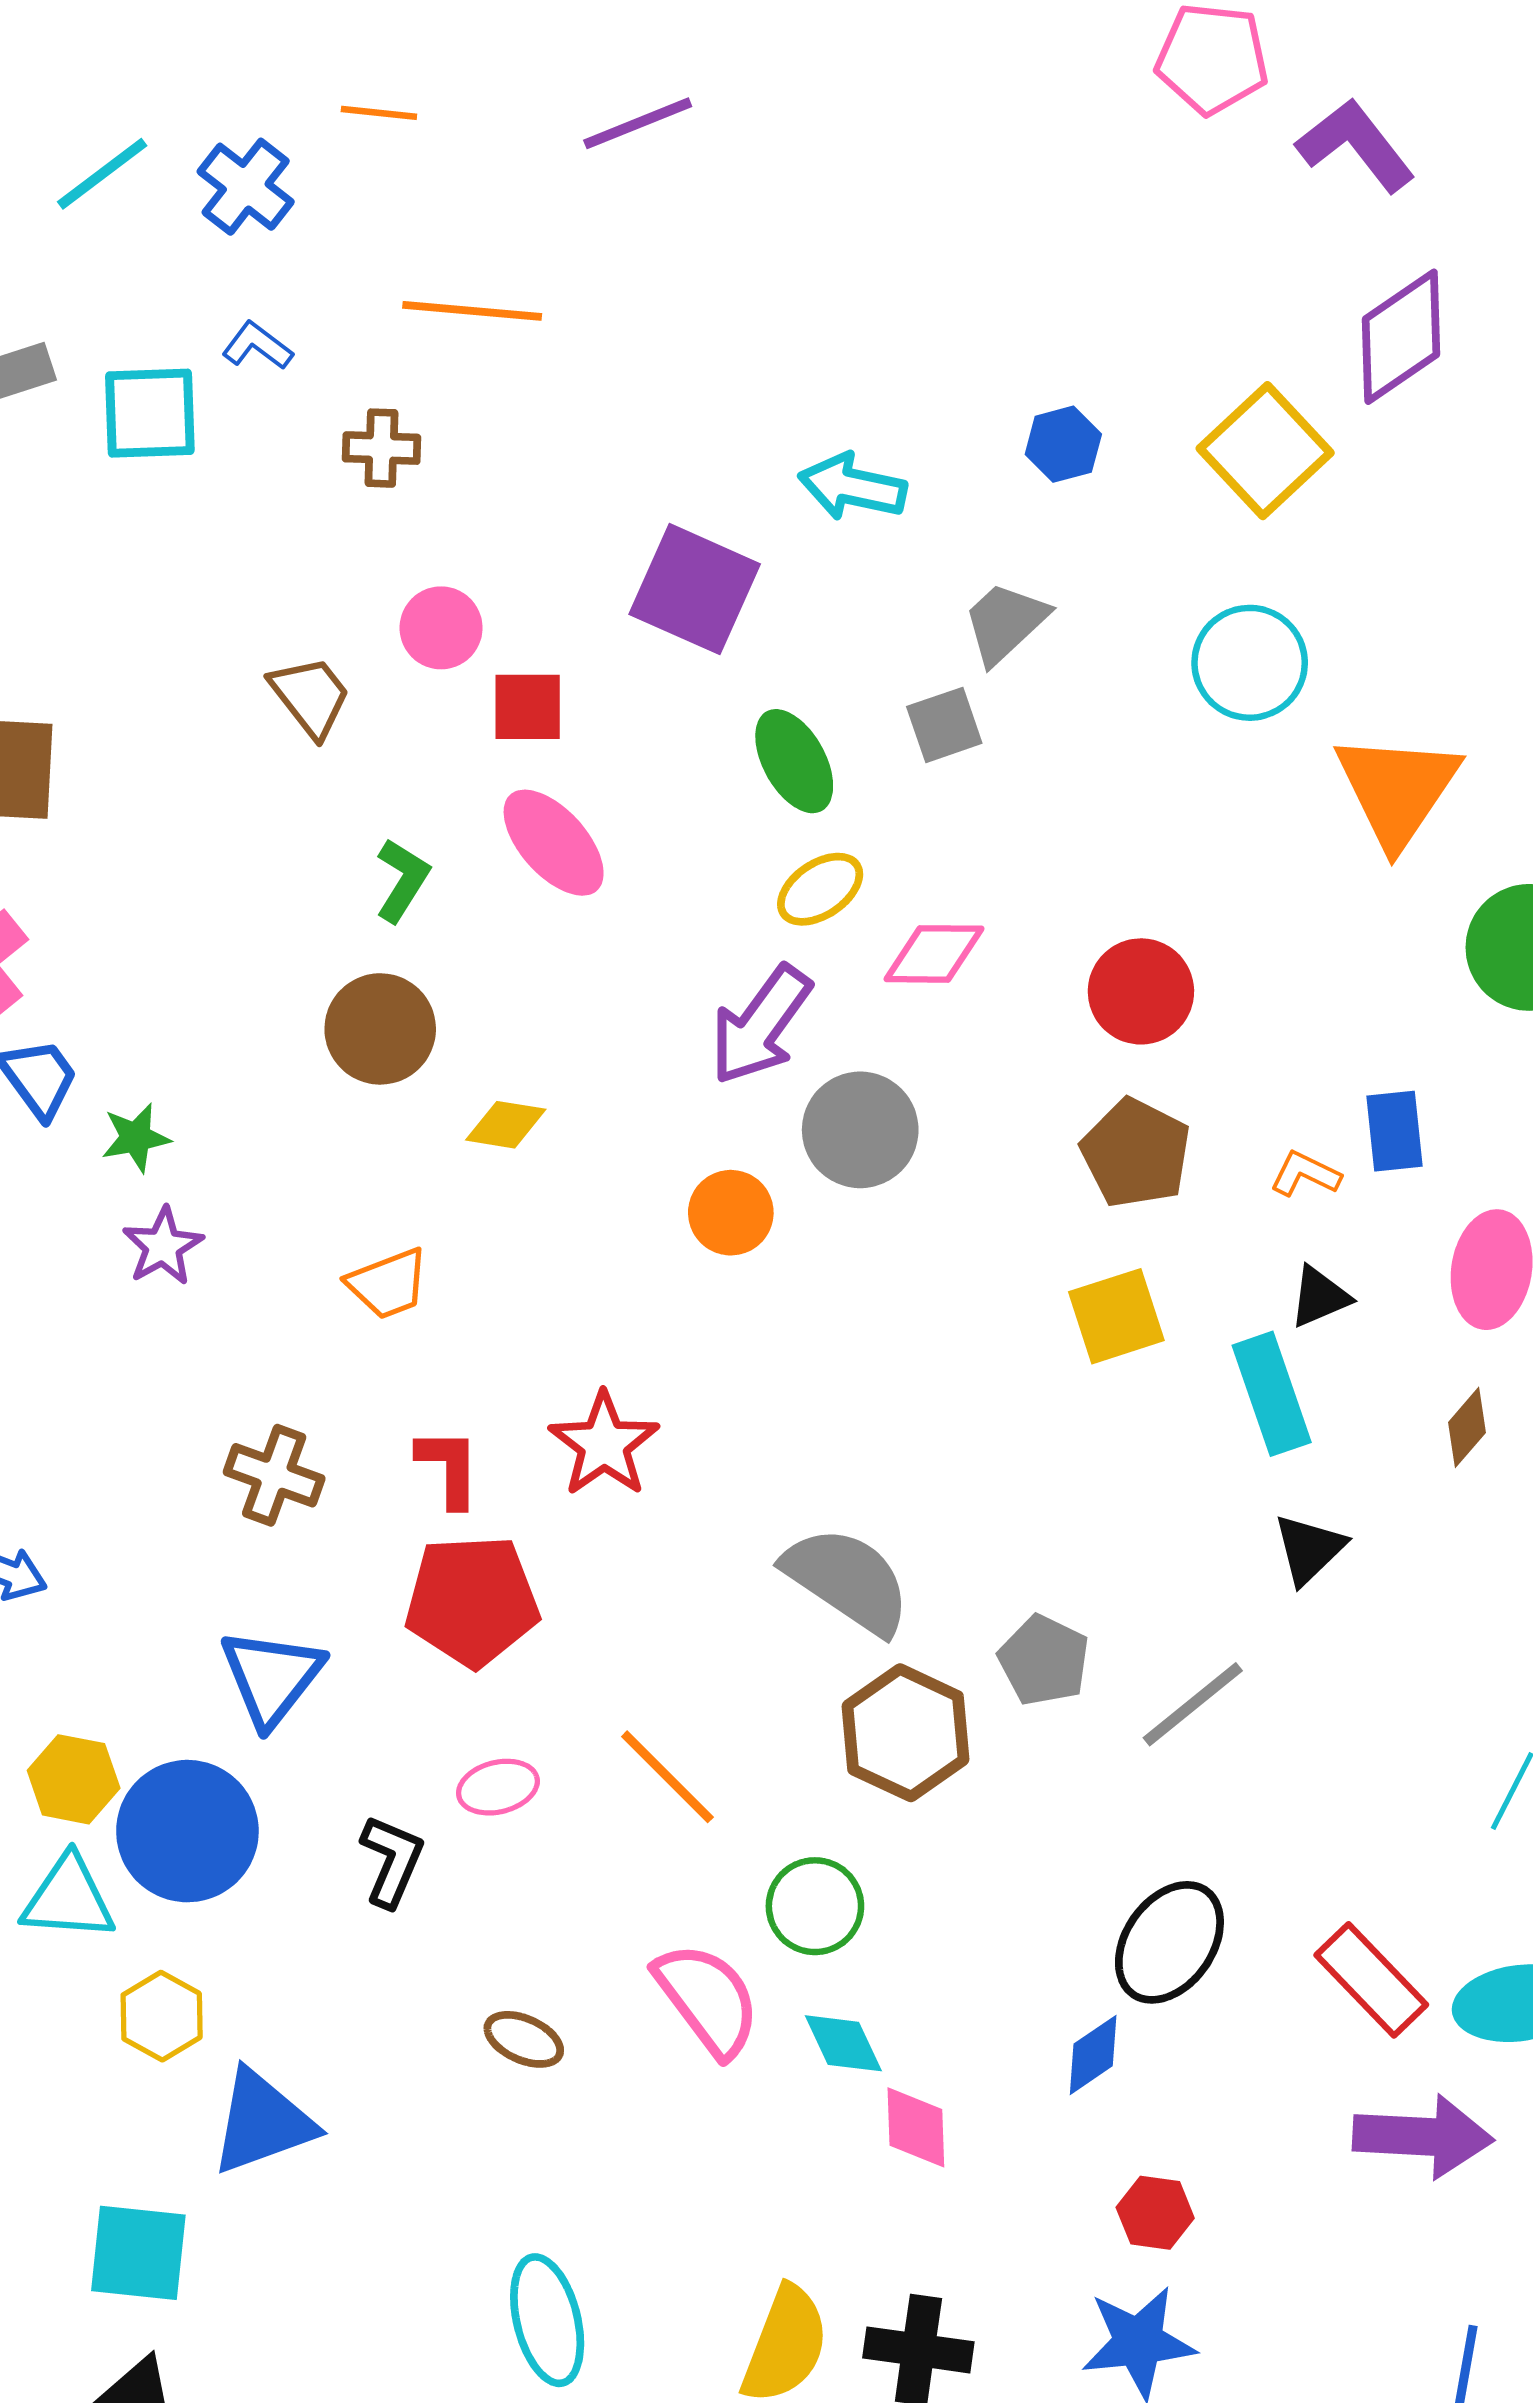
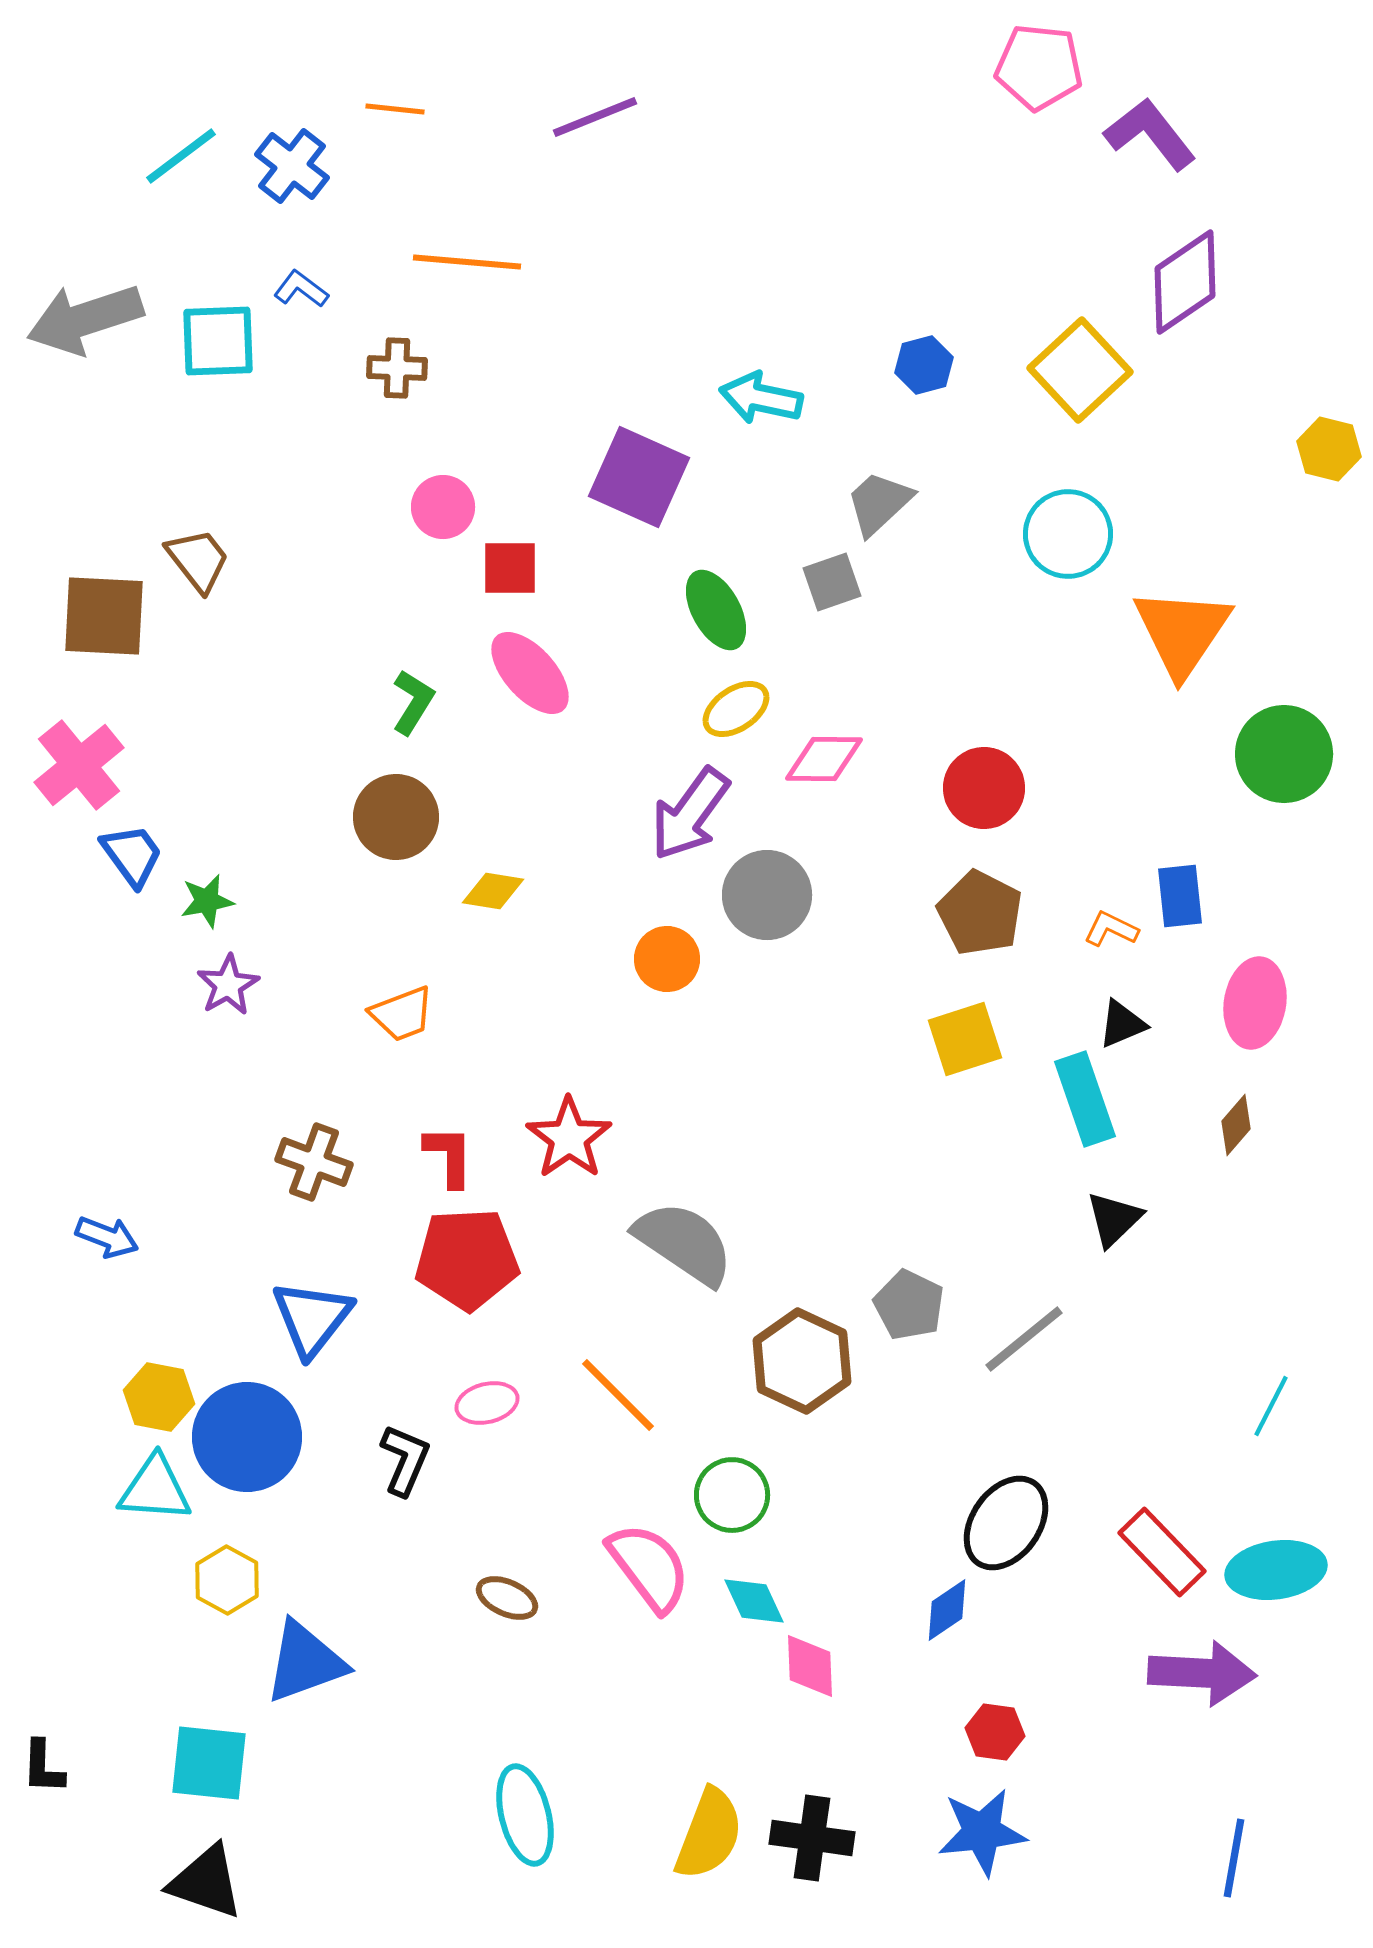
brown trapezoid: (310, 696) -> (198, 560), moved
gray semicircle: (847, 1580) -> (684, 1243), moved

